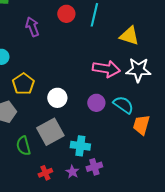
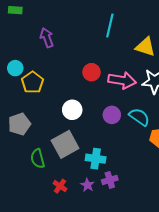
red circle: (66, 14) -> (92, 72), moved
yellow pentagon: (23, 84) -> (33, 82), moved
red cross: (45, 173) -> (60, 186), turned -32

